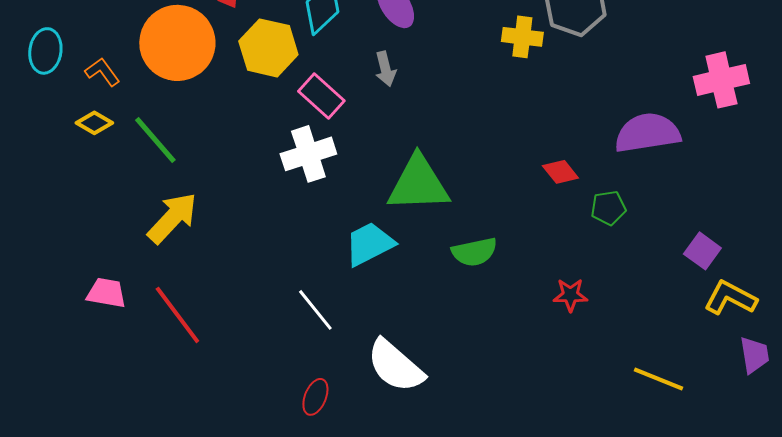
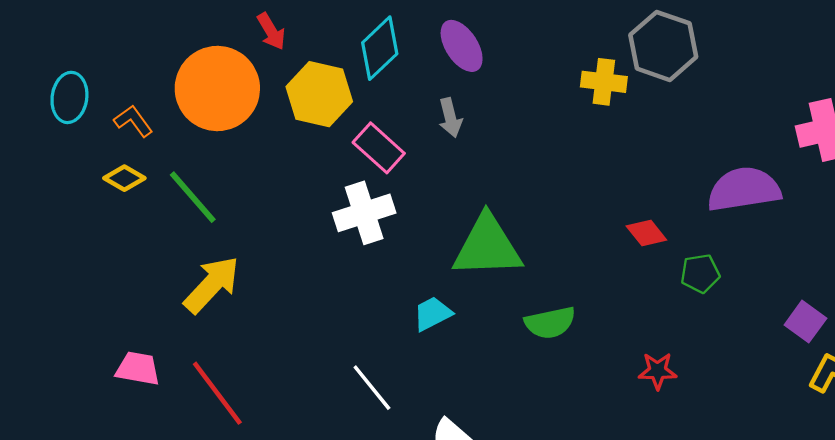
cyan trapezoid: (369, 244) -> (432, 314), size x0.7

